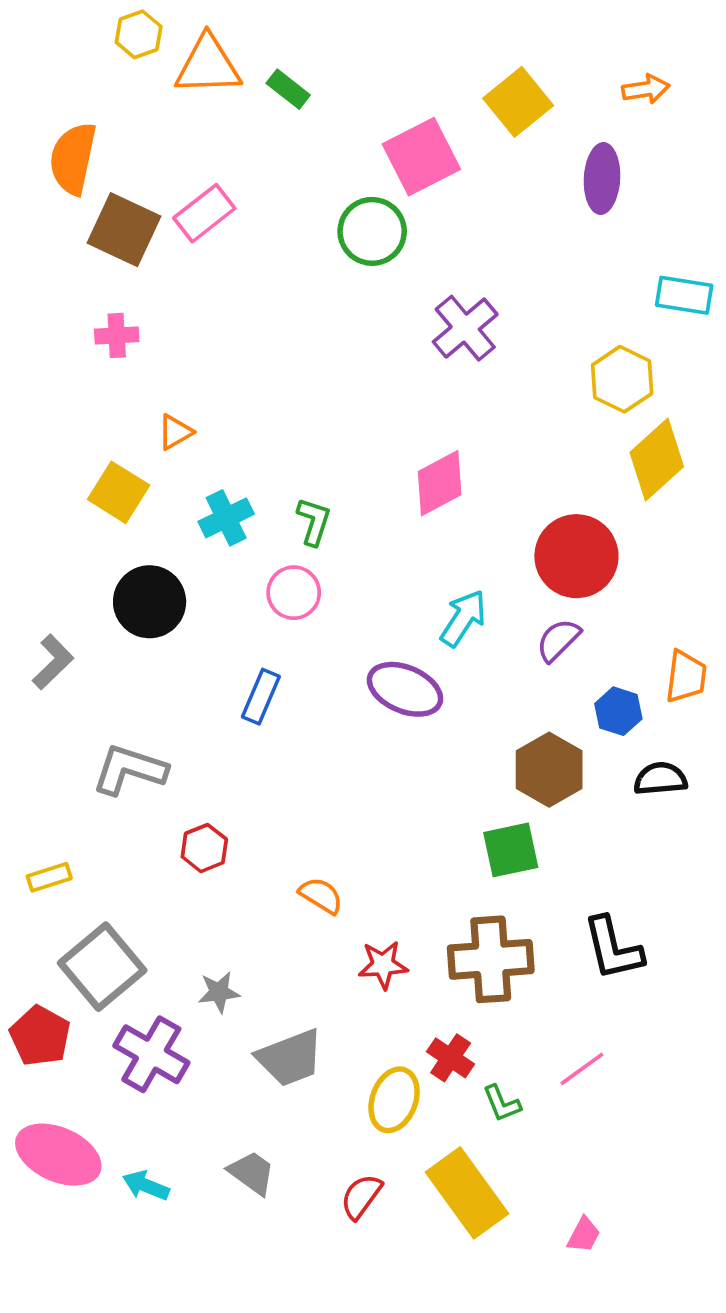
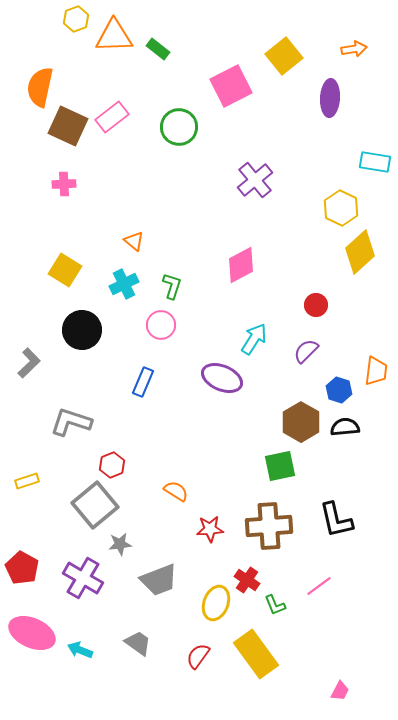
green circle: (372, 231) -> (179, 127), moved
orange triangle: (175, 432) -> (134, 241), moved, turned -50
red circle: (576, 556) -> (316, 305), size x0.5
black semicircle: (660, 779) -> (345, 427), moved
gray square: (102, 967) -> (95, 505), moved
pink trapezoid: (584, 1235) -> (340, 691), moved

